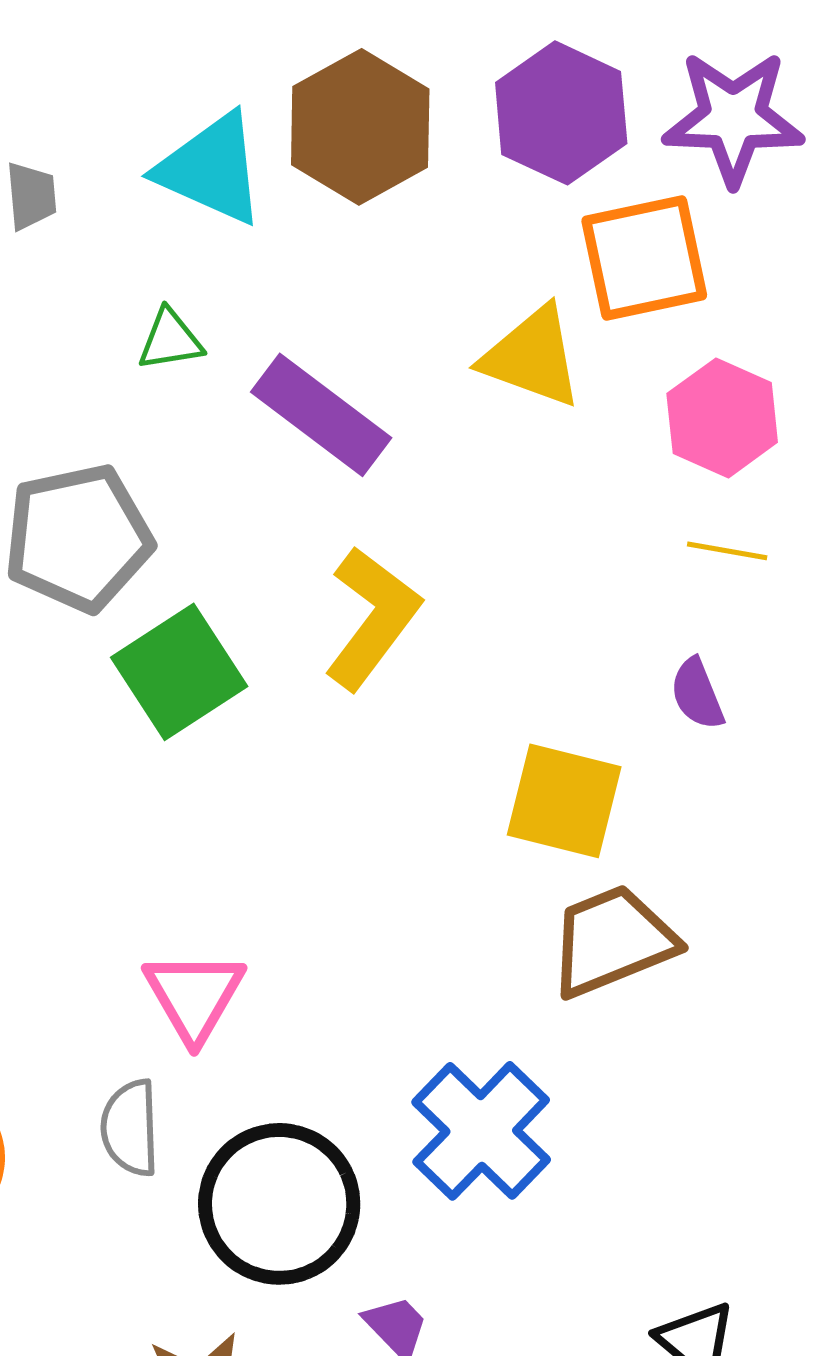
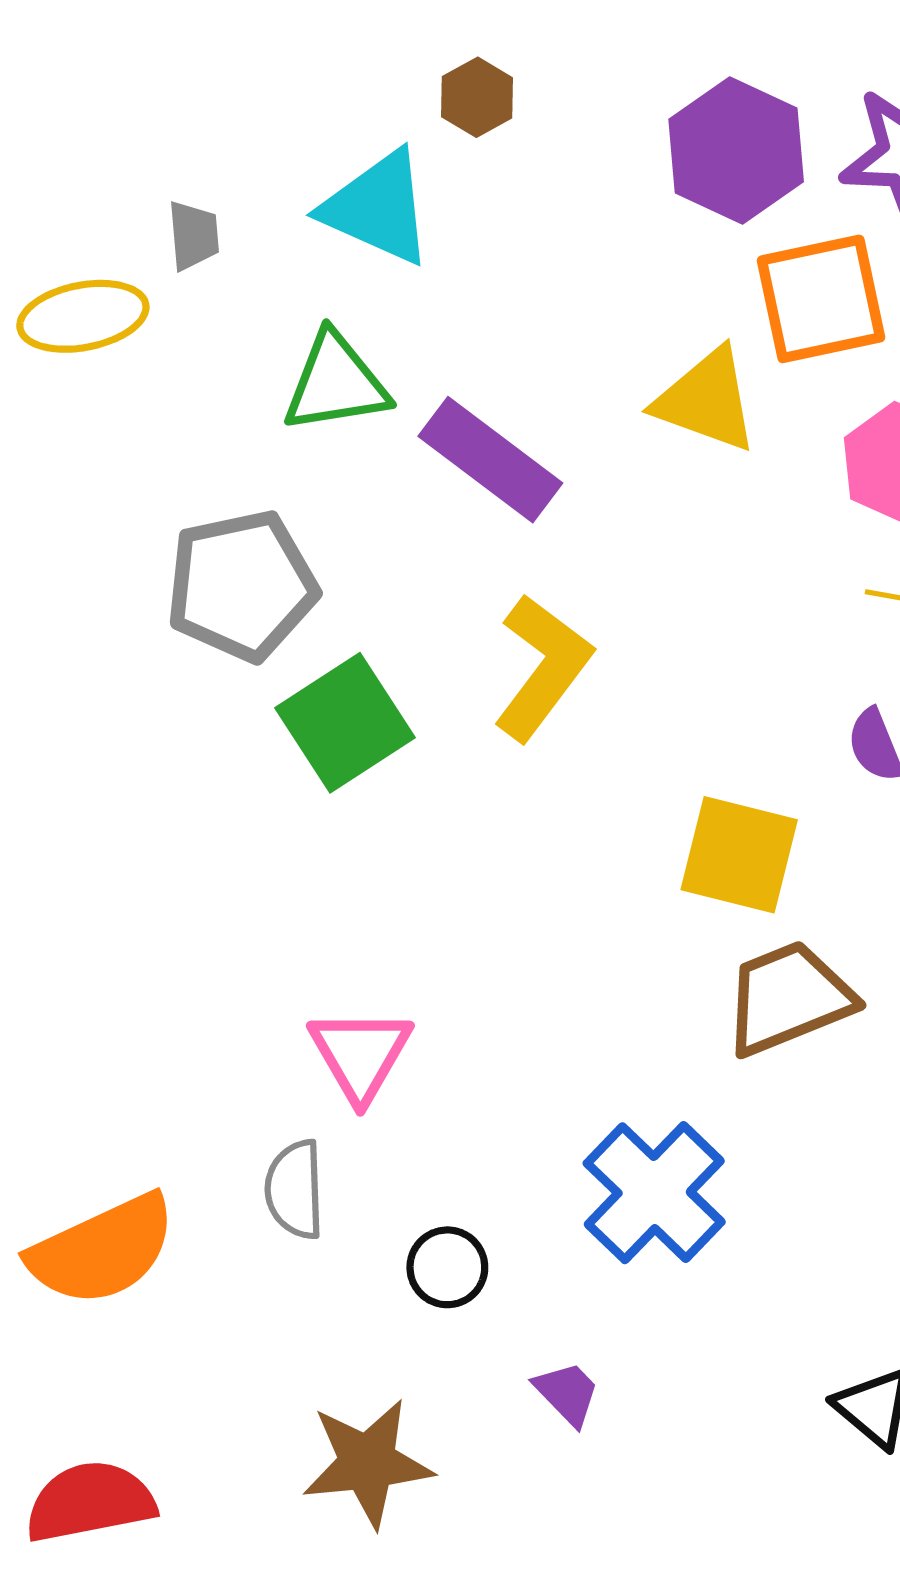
brown hexagon: (360, 127) -> (477, 97), moved, size x0.5
green triangle: (170, 340) -> (336, 383), size x1.6
black circle: (279, 1204) -> (447, 1267), size x0.5

